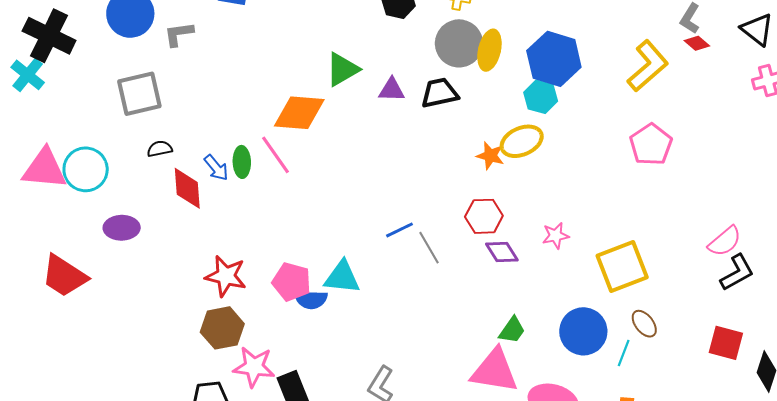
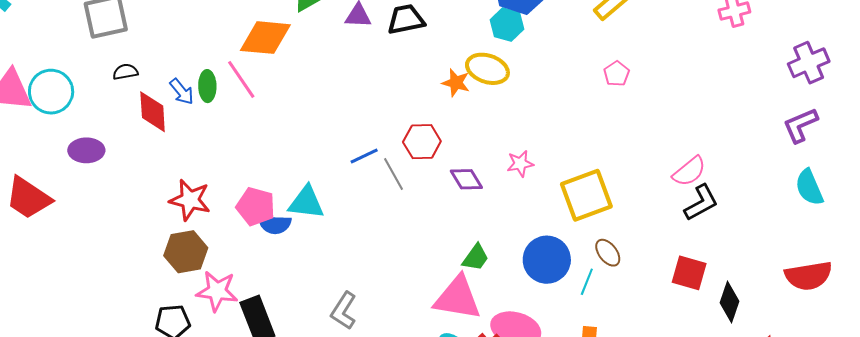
yellow ellipse: (522, 141) -> (487, 69), turned 42
pink pentagon: (651, 145) -> (617, 74), size x0.6
red hexagon: (484, 216) -> (422, 142), moved

